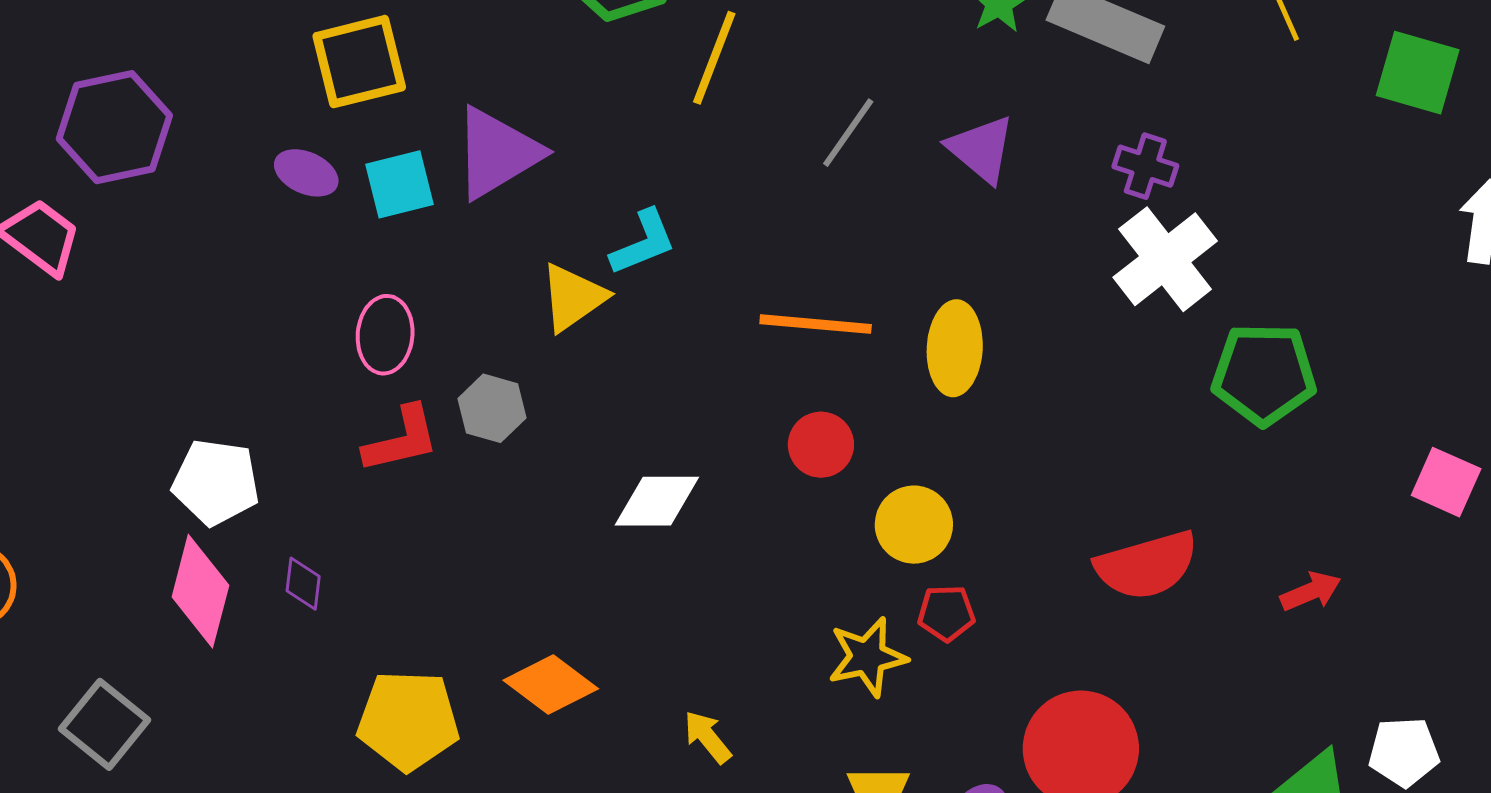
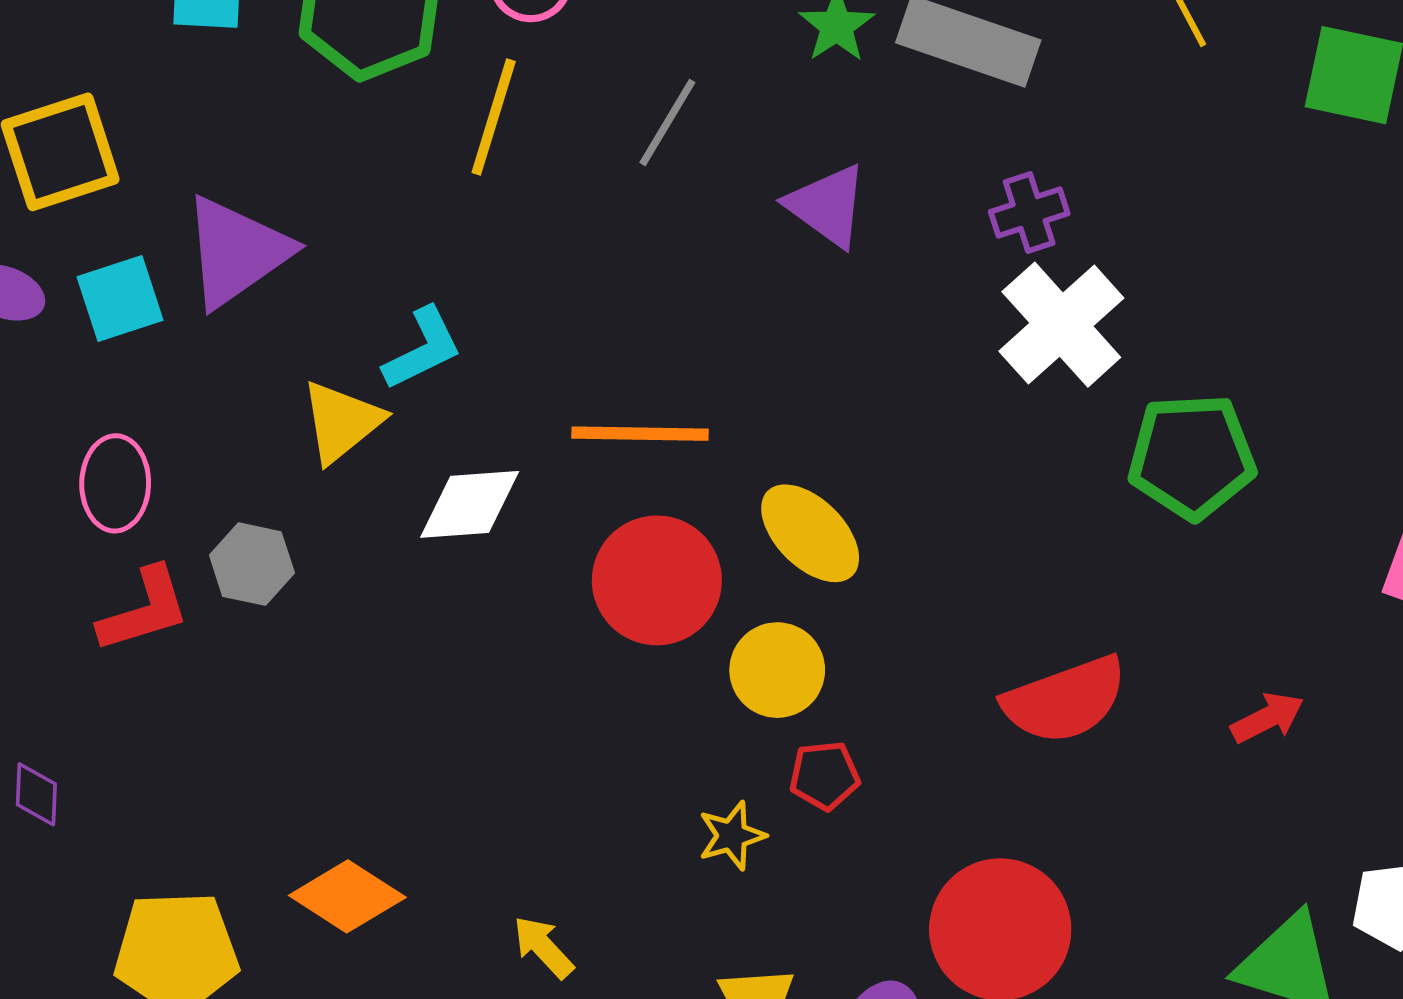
gray line: (848, 133) -> (667, 122), moved
purple cross: (1145, 166) -> (1029, 213), turned -32
yellow ellipse: (955, 348) -> (810, 533), moved, turned -44
red circle: (821, 445) -> (657, 580), size x1.6
white diamond: (657, 501) -> (470, 504), moved
yellow star: (867, 657) -> (732, 836), size x0.7

